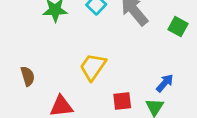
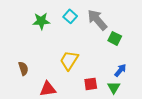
green square: (178, 27) -> (115, 38), moved

